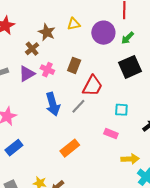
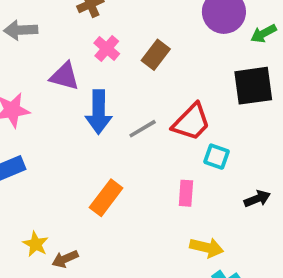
purple triangle: (27, 74) -> (64, 76), moved, turned 30
red trapezoid: (92, 86) -> (191, 122), moved
pink rectangle: (111, 134) -> (186, 193), turned 56
orange rectangle: (70, 148) -> (106, 198), turned -30

